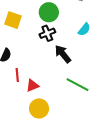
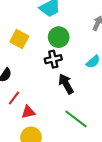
red line: (17, 75) -> (14, 98), turned 32

